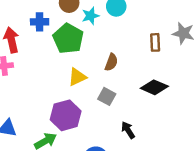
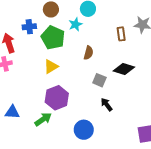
cyan star: (91, 16) -> (75, 24), moved
yellow triangle: (77, 77) -> (51, 67), moved
gray square: (107, 96) -> (99, 80), moved

